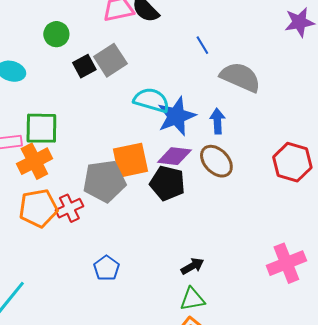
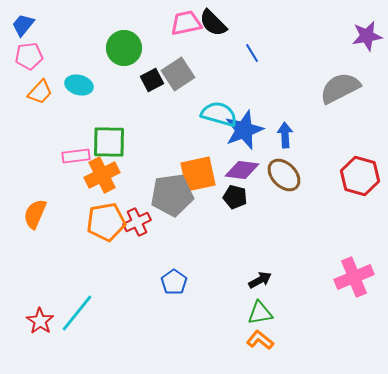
green circle: (56, 34) -> (124, 48), size x1.4
blue line: (202, 45) -> (252, 53), moved
gray semicircle: (240, 77) -> (340, 88), moved, turned -51
black pentagon: (167, 183) -> (235, 197), size x0.7

